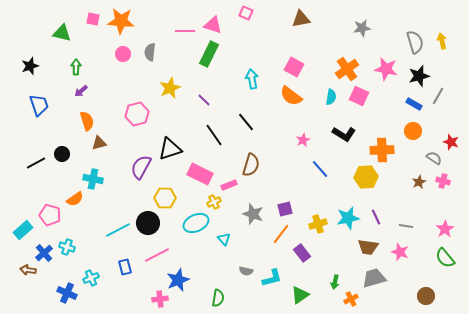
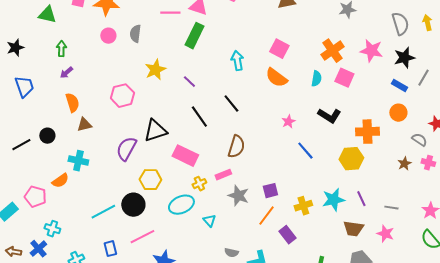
pink rectangle: (229, 185) -> (223, 175), moved
blue cross: (44, 253) -> (38, 249), moved

